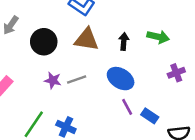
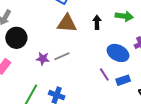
black circle: (44, 42) -> (16, 38), moved
blue ellipse: (121, 79) -> (118, 53), moved
blue rectangle: (150, 116) -> (123, 80), turned -48

